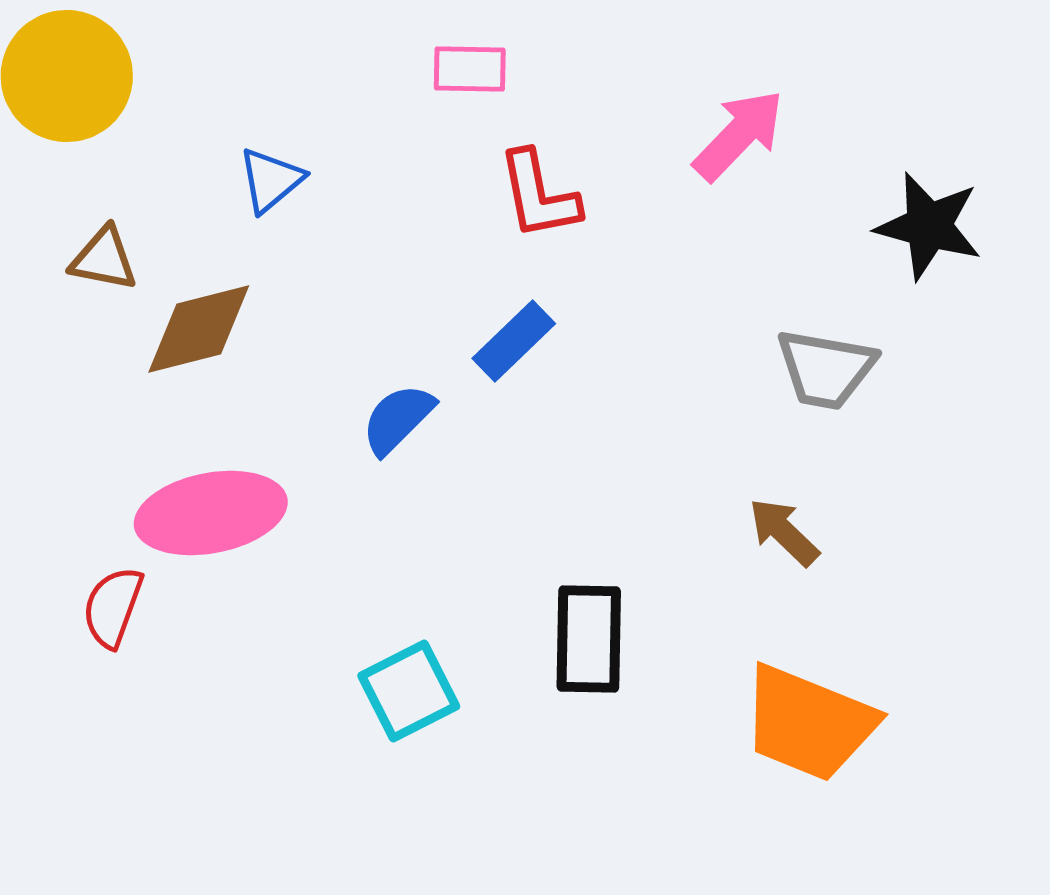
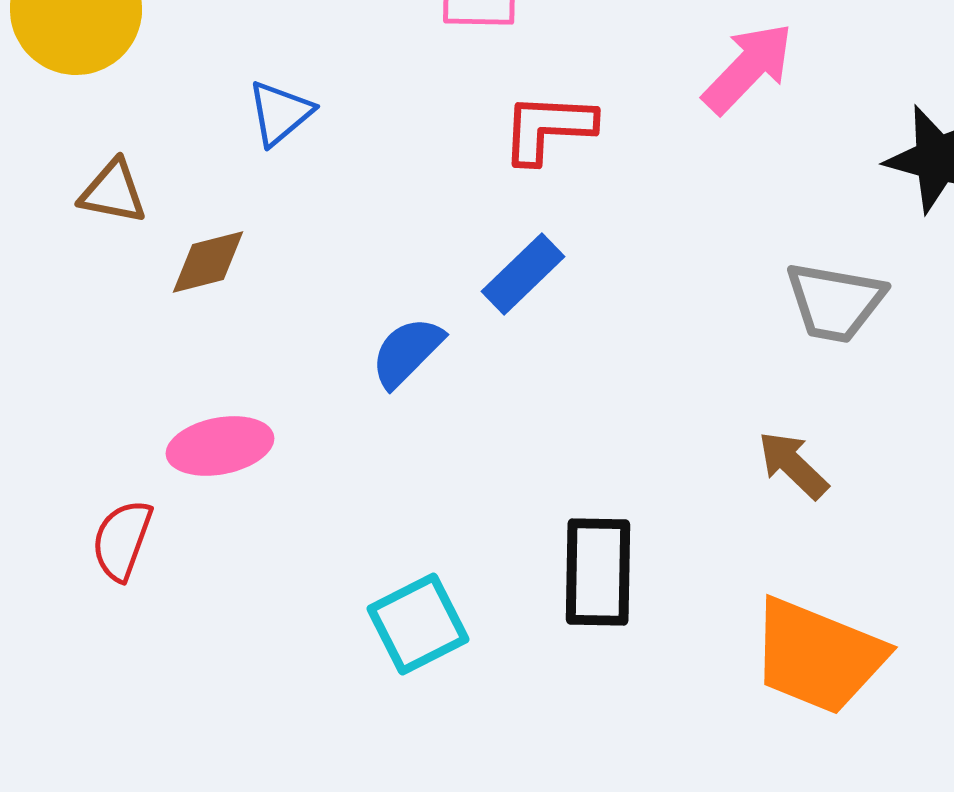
red L-shape: (539, 195) -> (548, 128), turned 104
brown diamond: (199, 329) -> (208, 262), size x0.7
pink ellipse: (211, 513) -> (220, 446), size x0.7

